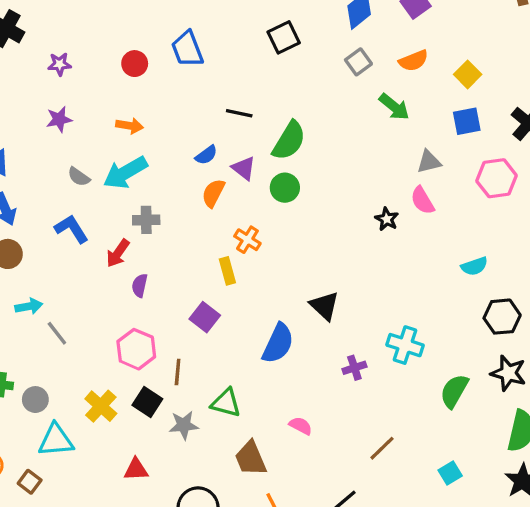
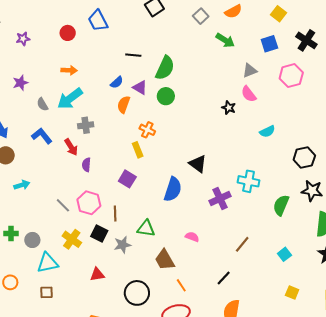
yellow square: (468, 74) -> (278, 14), moved
purple star: (59, 119) -> (20, 83), moved
gray semicircle: (79, 177) -> (42, 104), turned 32
red arrow: (118, 253) -> (71, 147), turned -60
cyan semicircle: (474, 266) -> (267, 131), moved
gray line: (57, 333) -> (63, 205), moved
purple cross: (354, 368) -> (220, 198), size x1.5
brown square: (30, 482) -> (46, 292), moved, turned -32

